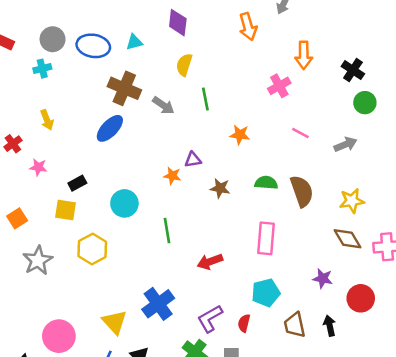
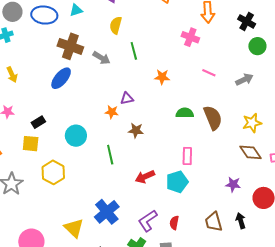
pink cross: (279, 86) -> (190, 37), turned -36
brown star: (220, 188) -> (136, 130), moved
pink rectangle: (266, 238) -> (187, 156), size x0.7
cyan pentagon: (266, 293) -> (177, 182), moved

